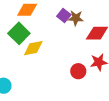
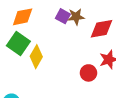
yellow diamond: (33, 48) -> (36, 57), turned -40

